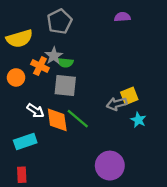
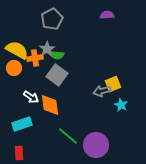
yellow semicircle: (19, 39) -> (17, 50), moved, turned -135
orange cross: (40, 66) -> (35, 58), turned -35
gray square: (65, 85) -> (57, 75), turned 30
green line: (78, 119) -> (68, 136), moved

